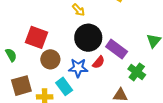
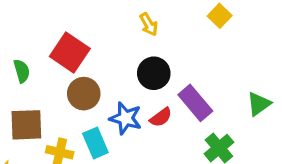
black circle: (88, 38) -> (154, 73), size x0.7

